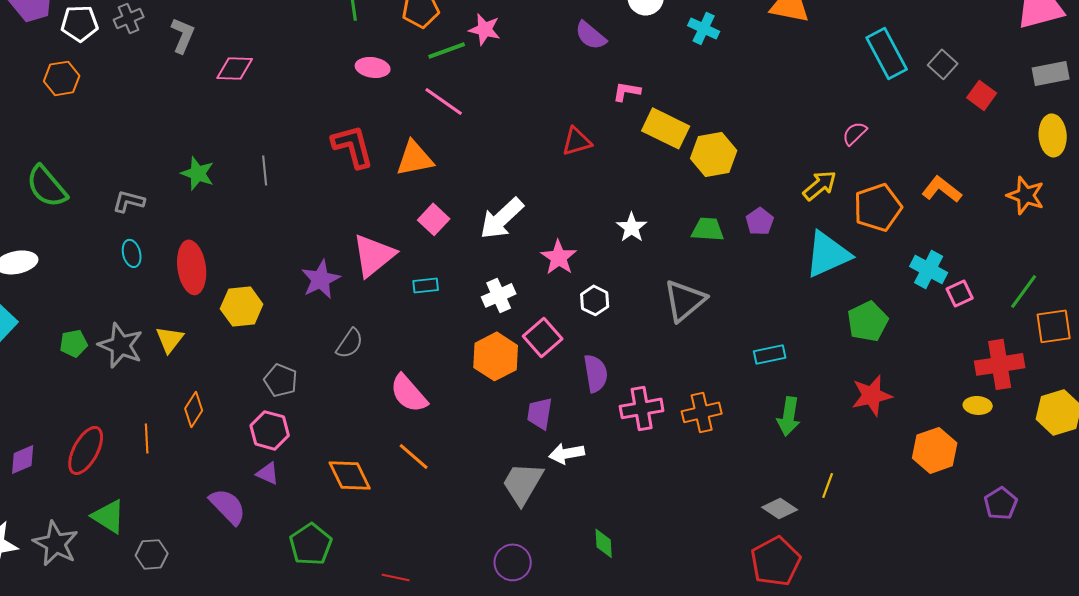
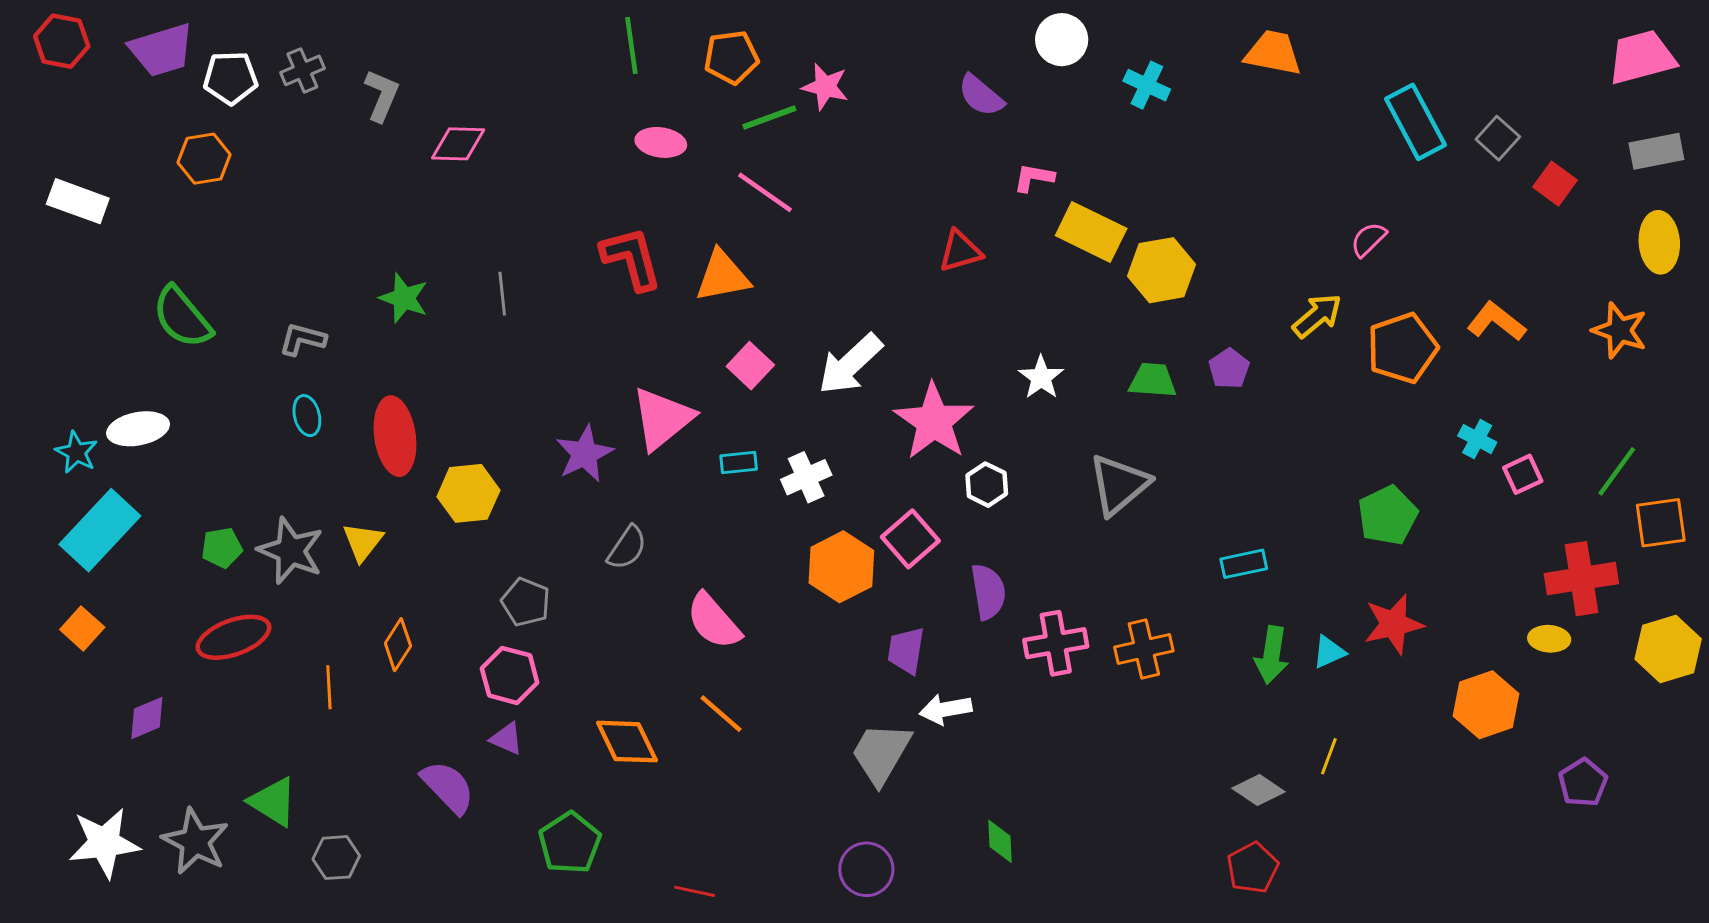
cyan triangle: (828, 254) -> (1329, 652), moved, size x0.5
pink star: (559, 257) -> (934, 421), size x1.5
cyan cross: (929, 269) -> (1477, 439), size x0.7
white cross: (499, 295) -> (806, 477), moved
red ellipse: (86, 450) -> (233, 637), moved, turned 42
red pentagon: (776, 561) -> (1253, 868), size x0.7

